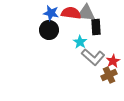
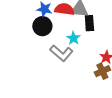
gray L-shape: (93, 57) -> (61, 53), moved

